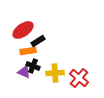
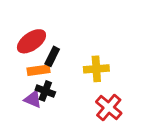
black rectangle: (38, 41) -> (52, 56), turned -32
yellow cross: (55, 73) -> (96, 69), moved

